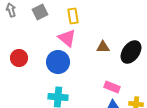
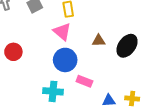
blue circle: (58, 62) -> (65, 60), moved
pink rectangle: (112, 87) -> (84, 81), moved

